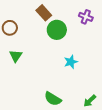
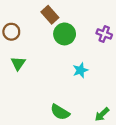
purple cross: (86, 17) -> (104, 34), moved

